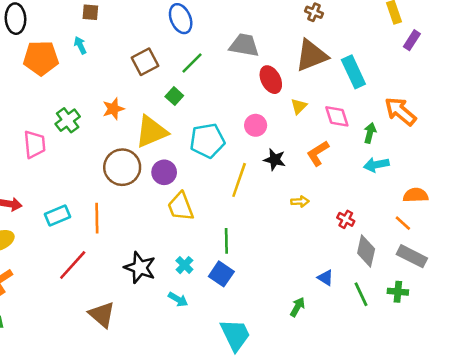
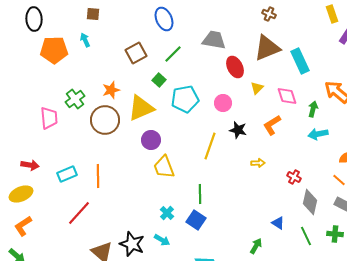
cyan pentagon: (207, 141) -> (185, 99), moved
brown circle: (122, 167) -> (105, 120), moved
black star: (140, 268) -> (132, 244), moved

